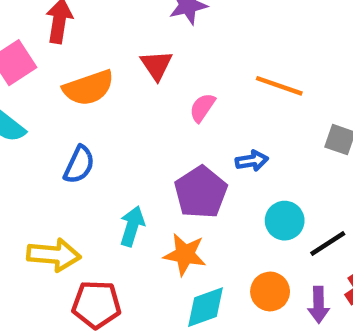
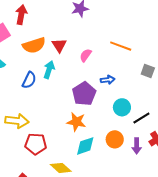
red triangle: (156, 65) -> (59, 45), moved
cyan arrow: (132, 226) -> (49, 70), moved

